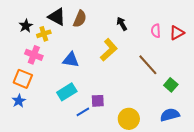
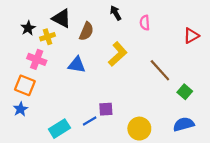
brown semicircle: (80, 19) -> (86, 31), moved
black arrow: (122, 24) -> (116, 13), moved
pink semicircle: (156, 31) -> (145, 23), moved
cyan rectangle: (67, 92) -> (59, 129), moved

